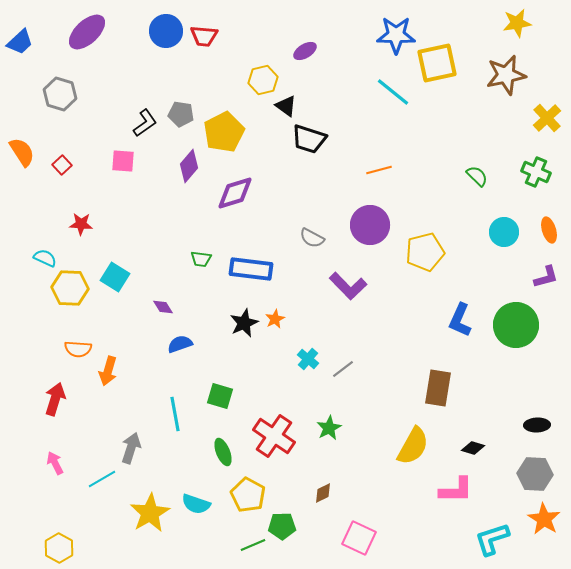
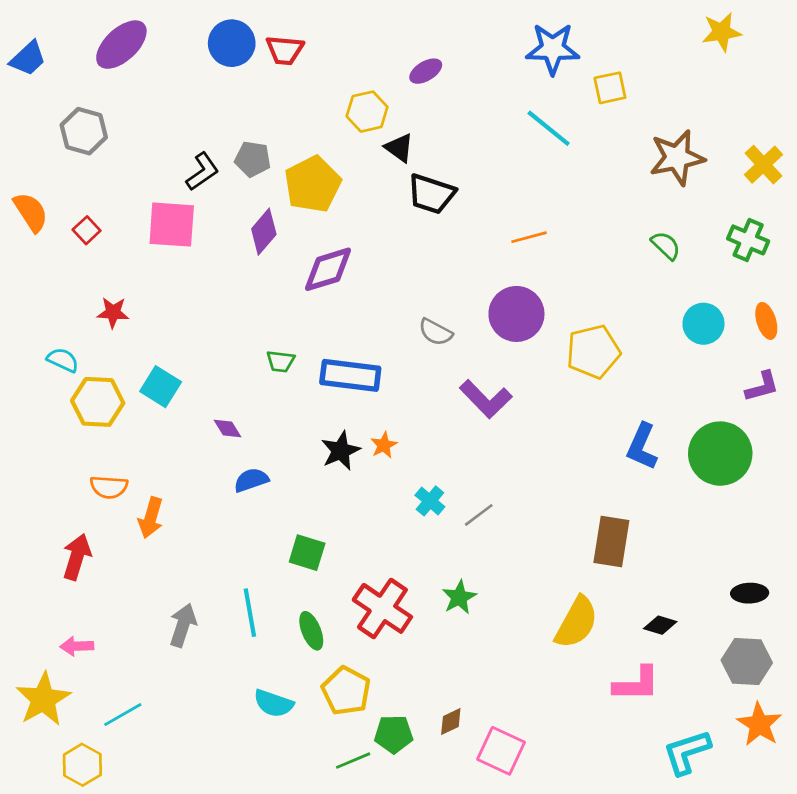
yellow square: (437, 63) -> (610, 88), size x0.6
brown star: (506, 75) -> (677, 158), moved
pink square: (123, 161) -> (172, 225), size x1.5
cyan line: (175, 414) -> (250, 613), moved
pink arrow: (55, 463) -> (77, 646), turned -65
cyan line: (102, 479) -> (123, 715), moved
brown diamond: (323, 493) -> (451, 722), moved
yellow star: (150, 513) -> (43, 699), moved

